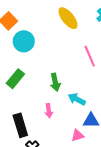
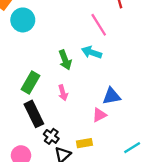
green rectangle: (15, 79) -> (31, 83), moved
cyan arrow: (77, 99) -> (92, 52), moved

